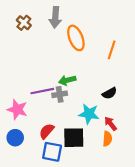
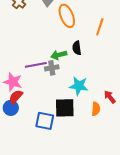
black semicircle: (109, 93) -> (77, 48), moved, turned 112
red arrow: (111, 124) -> (110, 97), moved
red semicircle: (47, 131) -> (16, 97), moved

